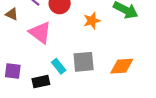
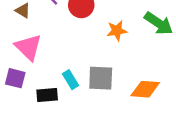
pink triangle: (40, 33) -> (28, 47), moved

